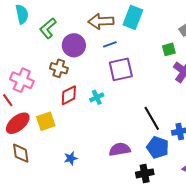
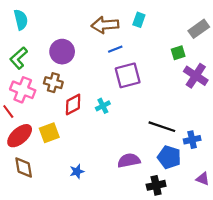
cyan rectangle: (133, 17) -> (139, 20), size x0.6
green L-shape: (48, 28) -> (19, 58), moved
purple circle: (74, 45) -> (62, 52), moved
brown cross: (59, 68) -> (53, 83), moved
black line: (152, 118) -> (162, 127), turned -40

